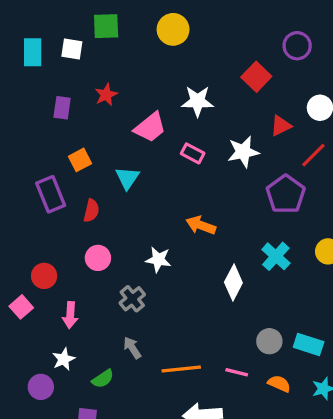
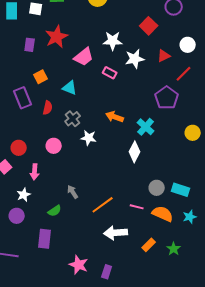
red star: (106, 95) -> (57, 37), size x1.6
white star: (243, 152) -> (135, 59), moved
cyan triangle: (127, 178) -> (70, 88), turned -42
cyan cross: (276, 256) -> (146, 127), moved
pink circle: (98, 258) -> (54, 146), moved
gray cross: (132, 299) -> (73, 119), moved
white star: (64, 359) -> (24, 195), moved
orange line: (181, 369) -> (103, 205), turned -30
orange semicircle: (279, 384) -> (163, 214), size x1.5

